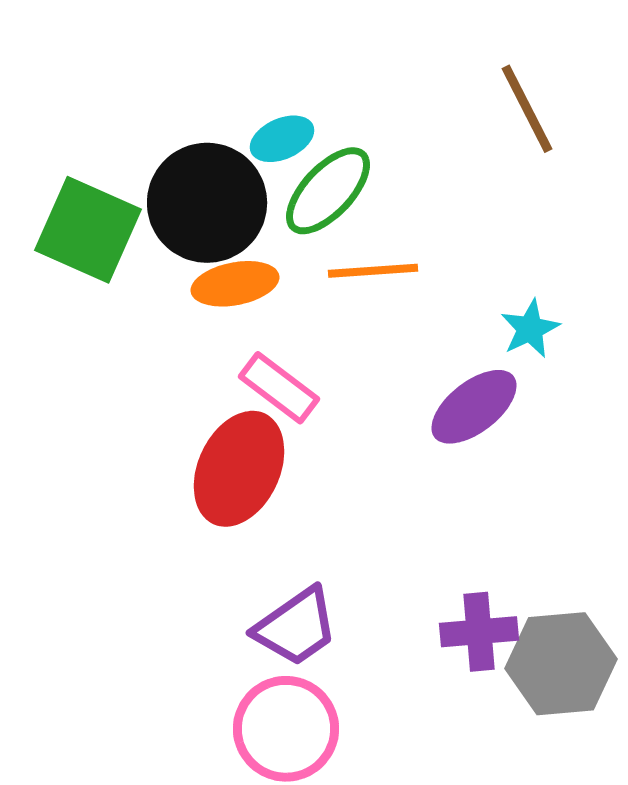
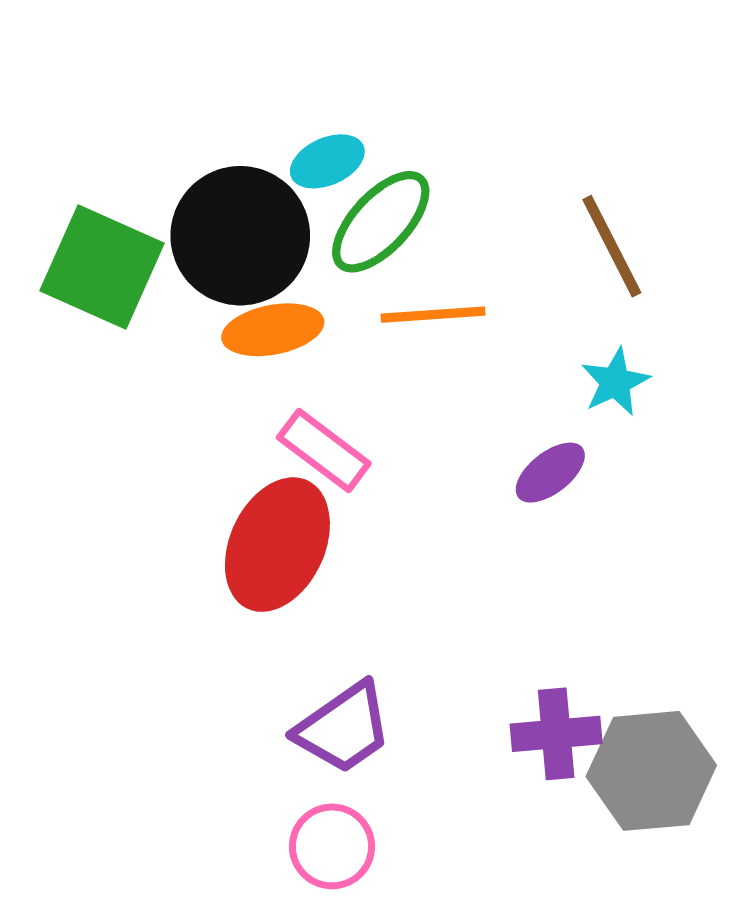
brown line: (527, 109) -> (612, 246), moved
purple ellipse: (474, 407) -> (550, 473), size x0.7
pink circle: (286, 729) -> (332, 846), size x0.7

